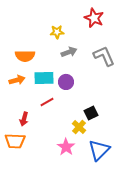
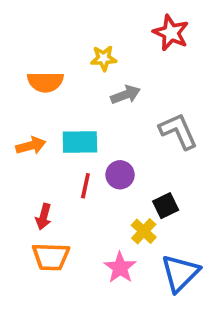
orange semicircle: (25, 56) -> (45, 82), moved
gray L-shape: (104, 56) -> (178, 131), moved
purple circle: (66, 82) -> (120, 175), moved
red line: (47, 102) -> (85, 186), turned -48
orange trapezoid: (15, 141) -> (51, 257), moved

